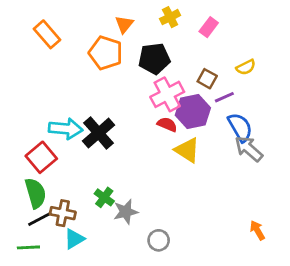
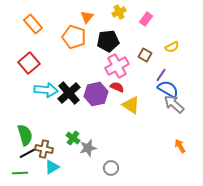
purple line: (224, 97) -> (161, 75), moved, turned -32
purple hexagon: (193, 112) -> (96, 94), moved
blue semicircle: (240, 127) -> (168, 89), turned -30
red square: (41, 157) -> (29, 63), moved
orange arrow: (257, 230) -> (180, 146), moved

